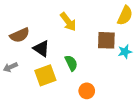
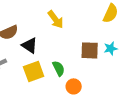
brown square: (106, 40) -> (90, 50), moved
green semicircle: (71, 63) -> (59, 68), moved

